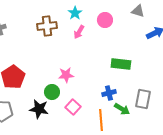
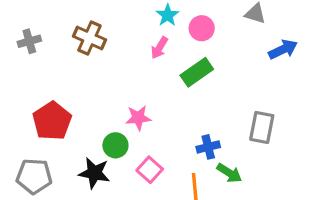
cyan star: (75, 13) -> (168, 15), moved
brown cross: (47, 26) -> (89, 38), moved, turned 30
green rectangle: (121, 64) -> (197, 72), moved, turned -42
gray rectangle: (143, 99) -> (262, 127), moved

